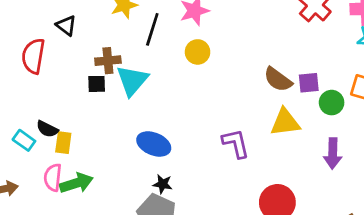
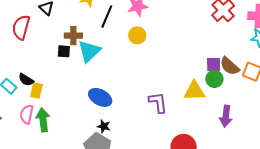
brown semicircle: (278, 79) -> (230, 66), moved
green circle: (332, 103) -> (214, 79), moved
green arrow: (76, 183) -> (43, 120), turned -85

